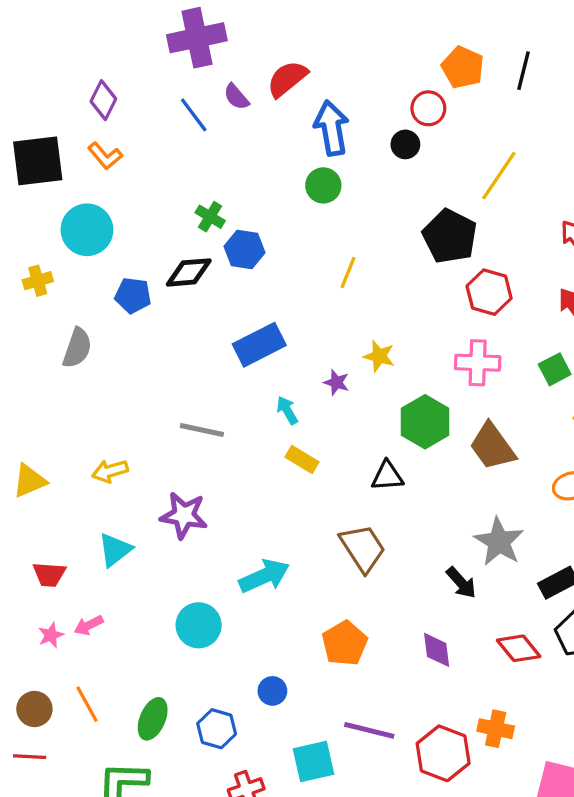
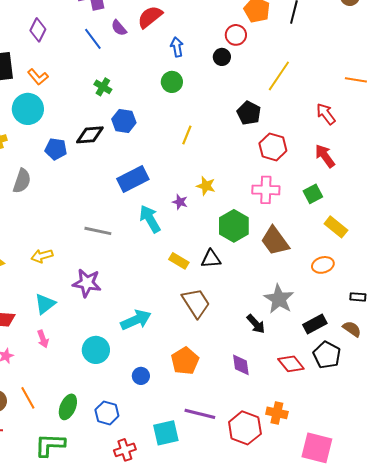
blue arrow: (332, 128) -> (177, 47), size x0.6
orange L-shape: (105, 156) -> (38, 77), moved
green cross: (210, 217) -> (103, 87), moved
black pentagon: (450, 236) -> (249, 113), size x0.7
cyan arrow: (287, 410) -> (150, 219), size x1.6
yellow rectangle: (302, 460) -> (179, 261), moved
pink arrow: (89, 625) -> (43, 339), moved, turned -84
blue circle: (272, 691) -> (141, 376), moved

